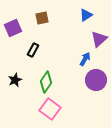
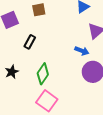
blue arrow: (85, 59) -> (82, 51), turned 80

